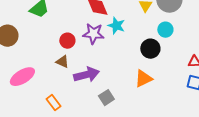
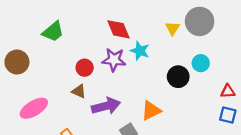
cyan circle: (165, 30) -> (201, 63), moved
orange triangle: (143, 79) -> (151, 111), moved

